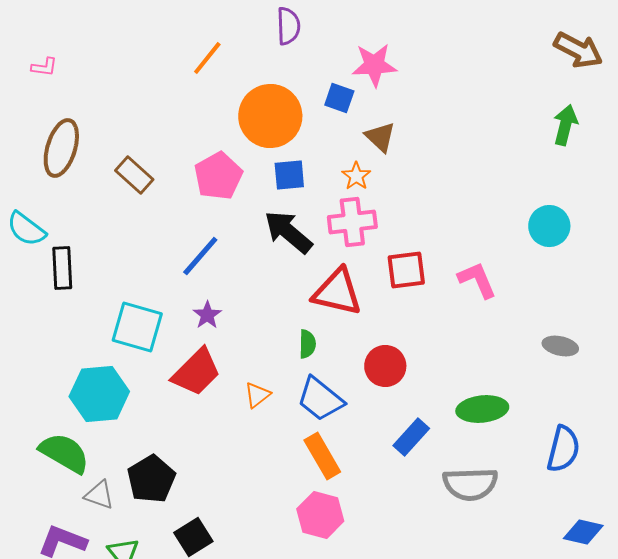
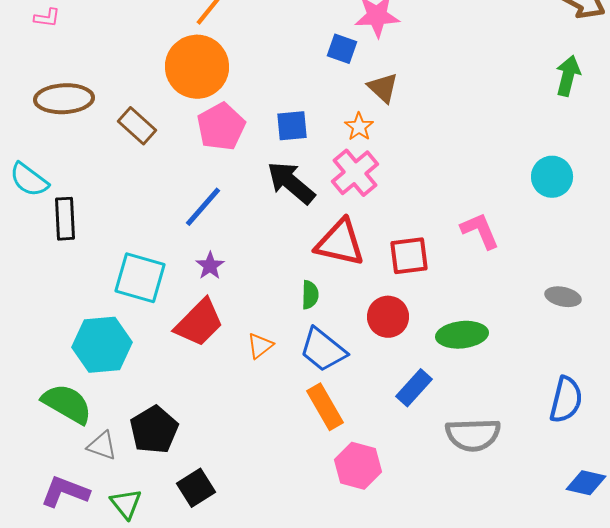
orange circle: (270, 116) -> (197, 67), moved
brown ellipse: (61, 148) -> (64, 99), turned 70
pink cross: (352, 222) -> (355, 173), turned -33
red square: (406, 270) -> (409, 256), moved
green ellipse: (482, 409) -> (462, 335), moved
pink hexagon: (320, 515) -> (358, 466), moved

